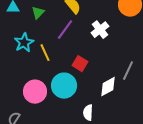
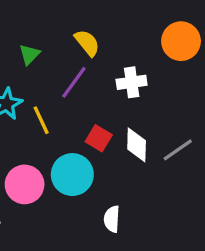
white cross: (100, 30) -> (132, 82), turned 30
gray line: (128, 71) -> (178, 150), turned 30
white diamond: (108, 87) -> (137, 145), moved, turned -60

